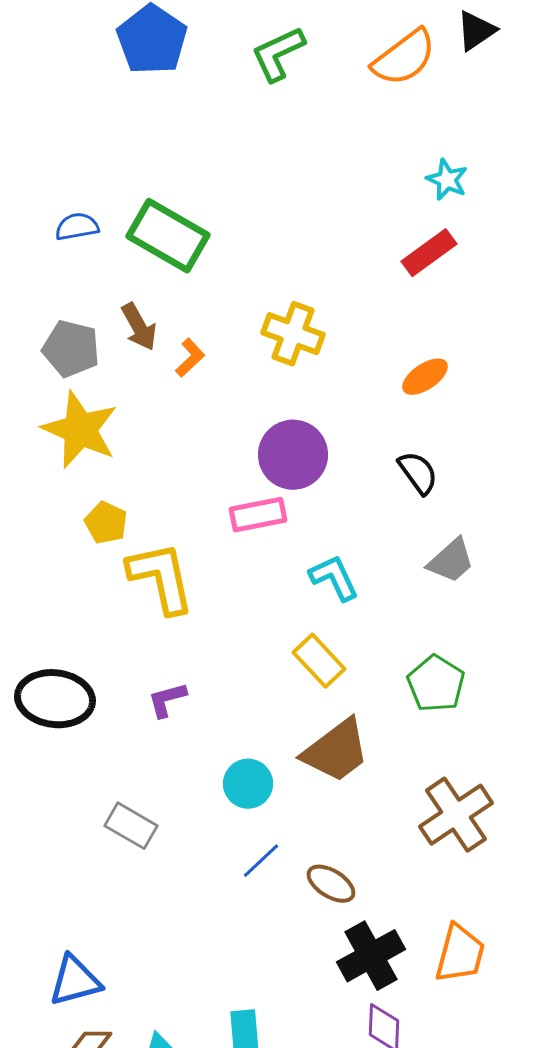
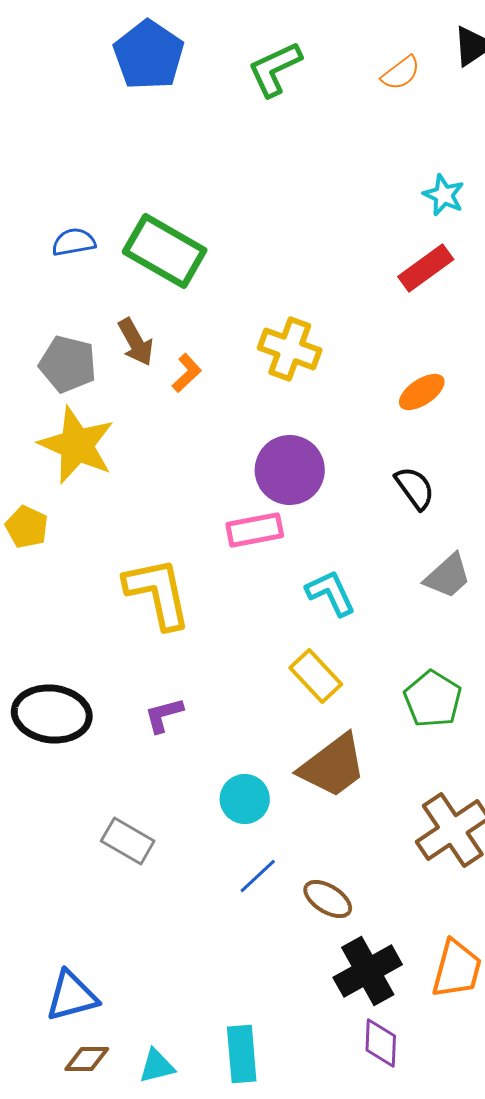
orange semicircle: (404, 58) -> (401, 73), size x0.6
yellow pentagon: (106, 523) -> (27, 527), moved

